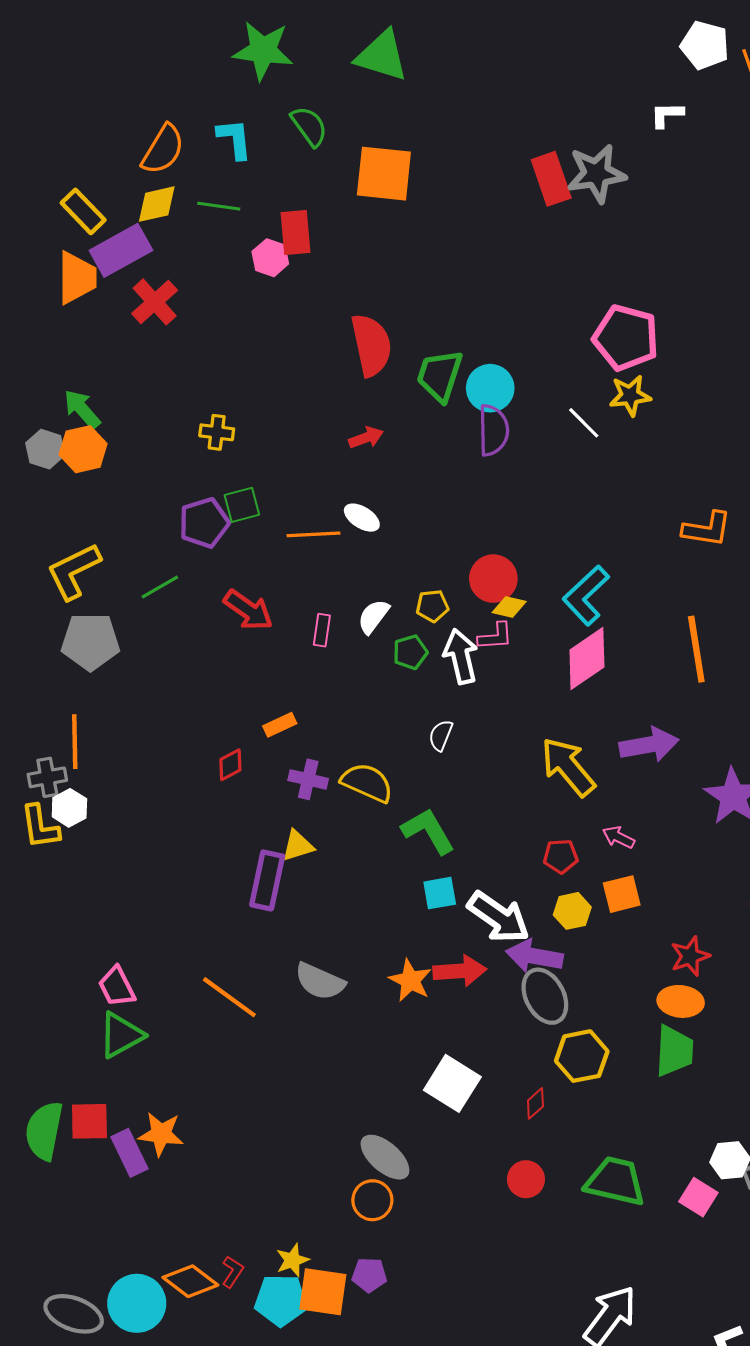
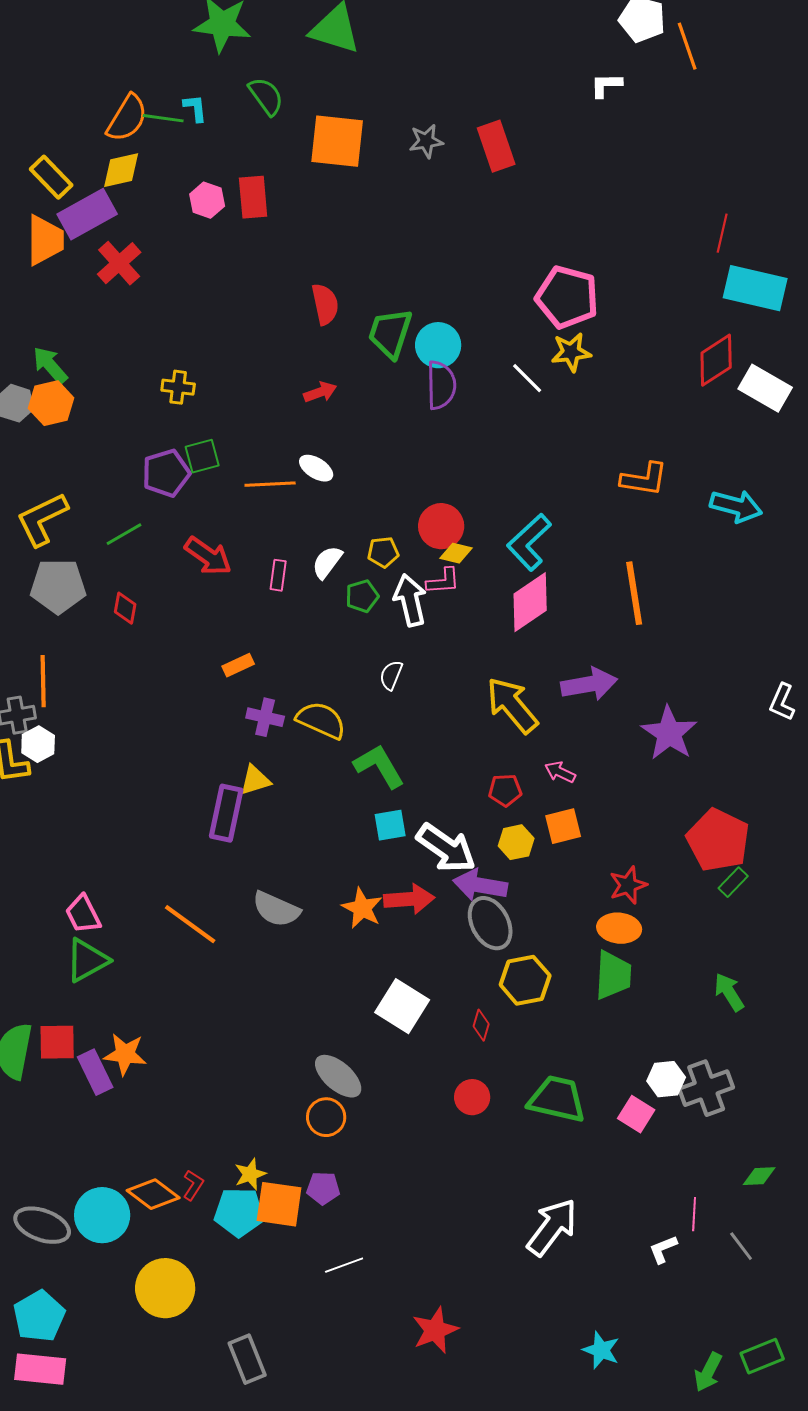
cyan L-shape: (235, 139) -> (195, 108), size x0.7
gray star: (596, 174) -> (426, 141), moved, size x0.6
green line: (219, 206) -> (163, 118), moved
pink hexagon: (270, 258) -> (207, 200), moved
red semicircle: (371, 345) -> (325, 304), size x0.7
red diamond: (230, 765) -> (125, 608), moved, turned -52
red diamond: (535, 1103) -> (481, 1025), turned -32

